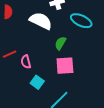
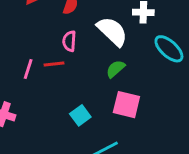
green semicircle: (60, 43) -> (116, 69), moved
pink semicircle: (26, 62) -> (69, 41), moved

